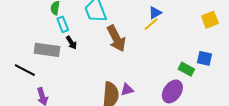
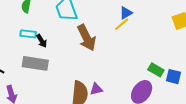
cyan rectangle: (63, 24) -> (28, 34), moved, turned -63
gray rectangle: (47, 50) -> (35, 63), moved
blue square: (204, 58) -> (174, 77), moved

